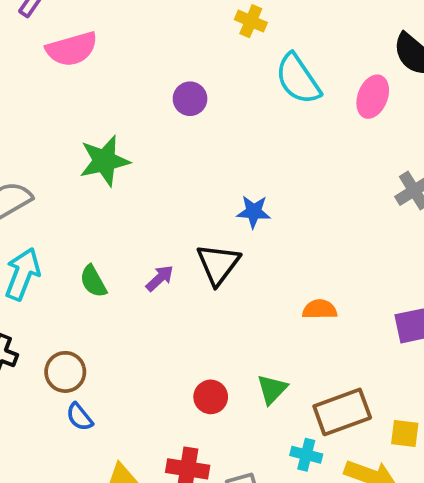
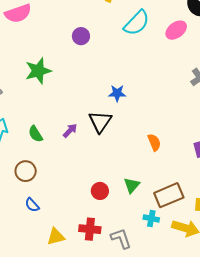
cyan semicircle: (298, 79) -> (137, 23), turned -100
pink ellipse: (373, 97) -> (176, 30), turned 35
orange semicircle: (320, 309) -> (154, 142), turned 72
brown circle: (65, 372) -> (26, 171), moved

